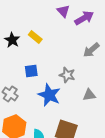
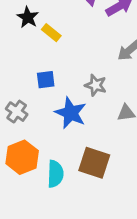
black star: (12, 40) -> (28, 17), moved

